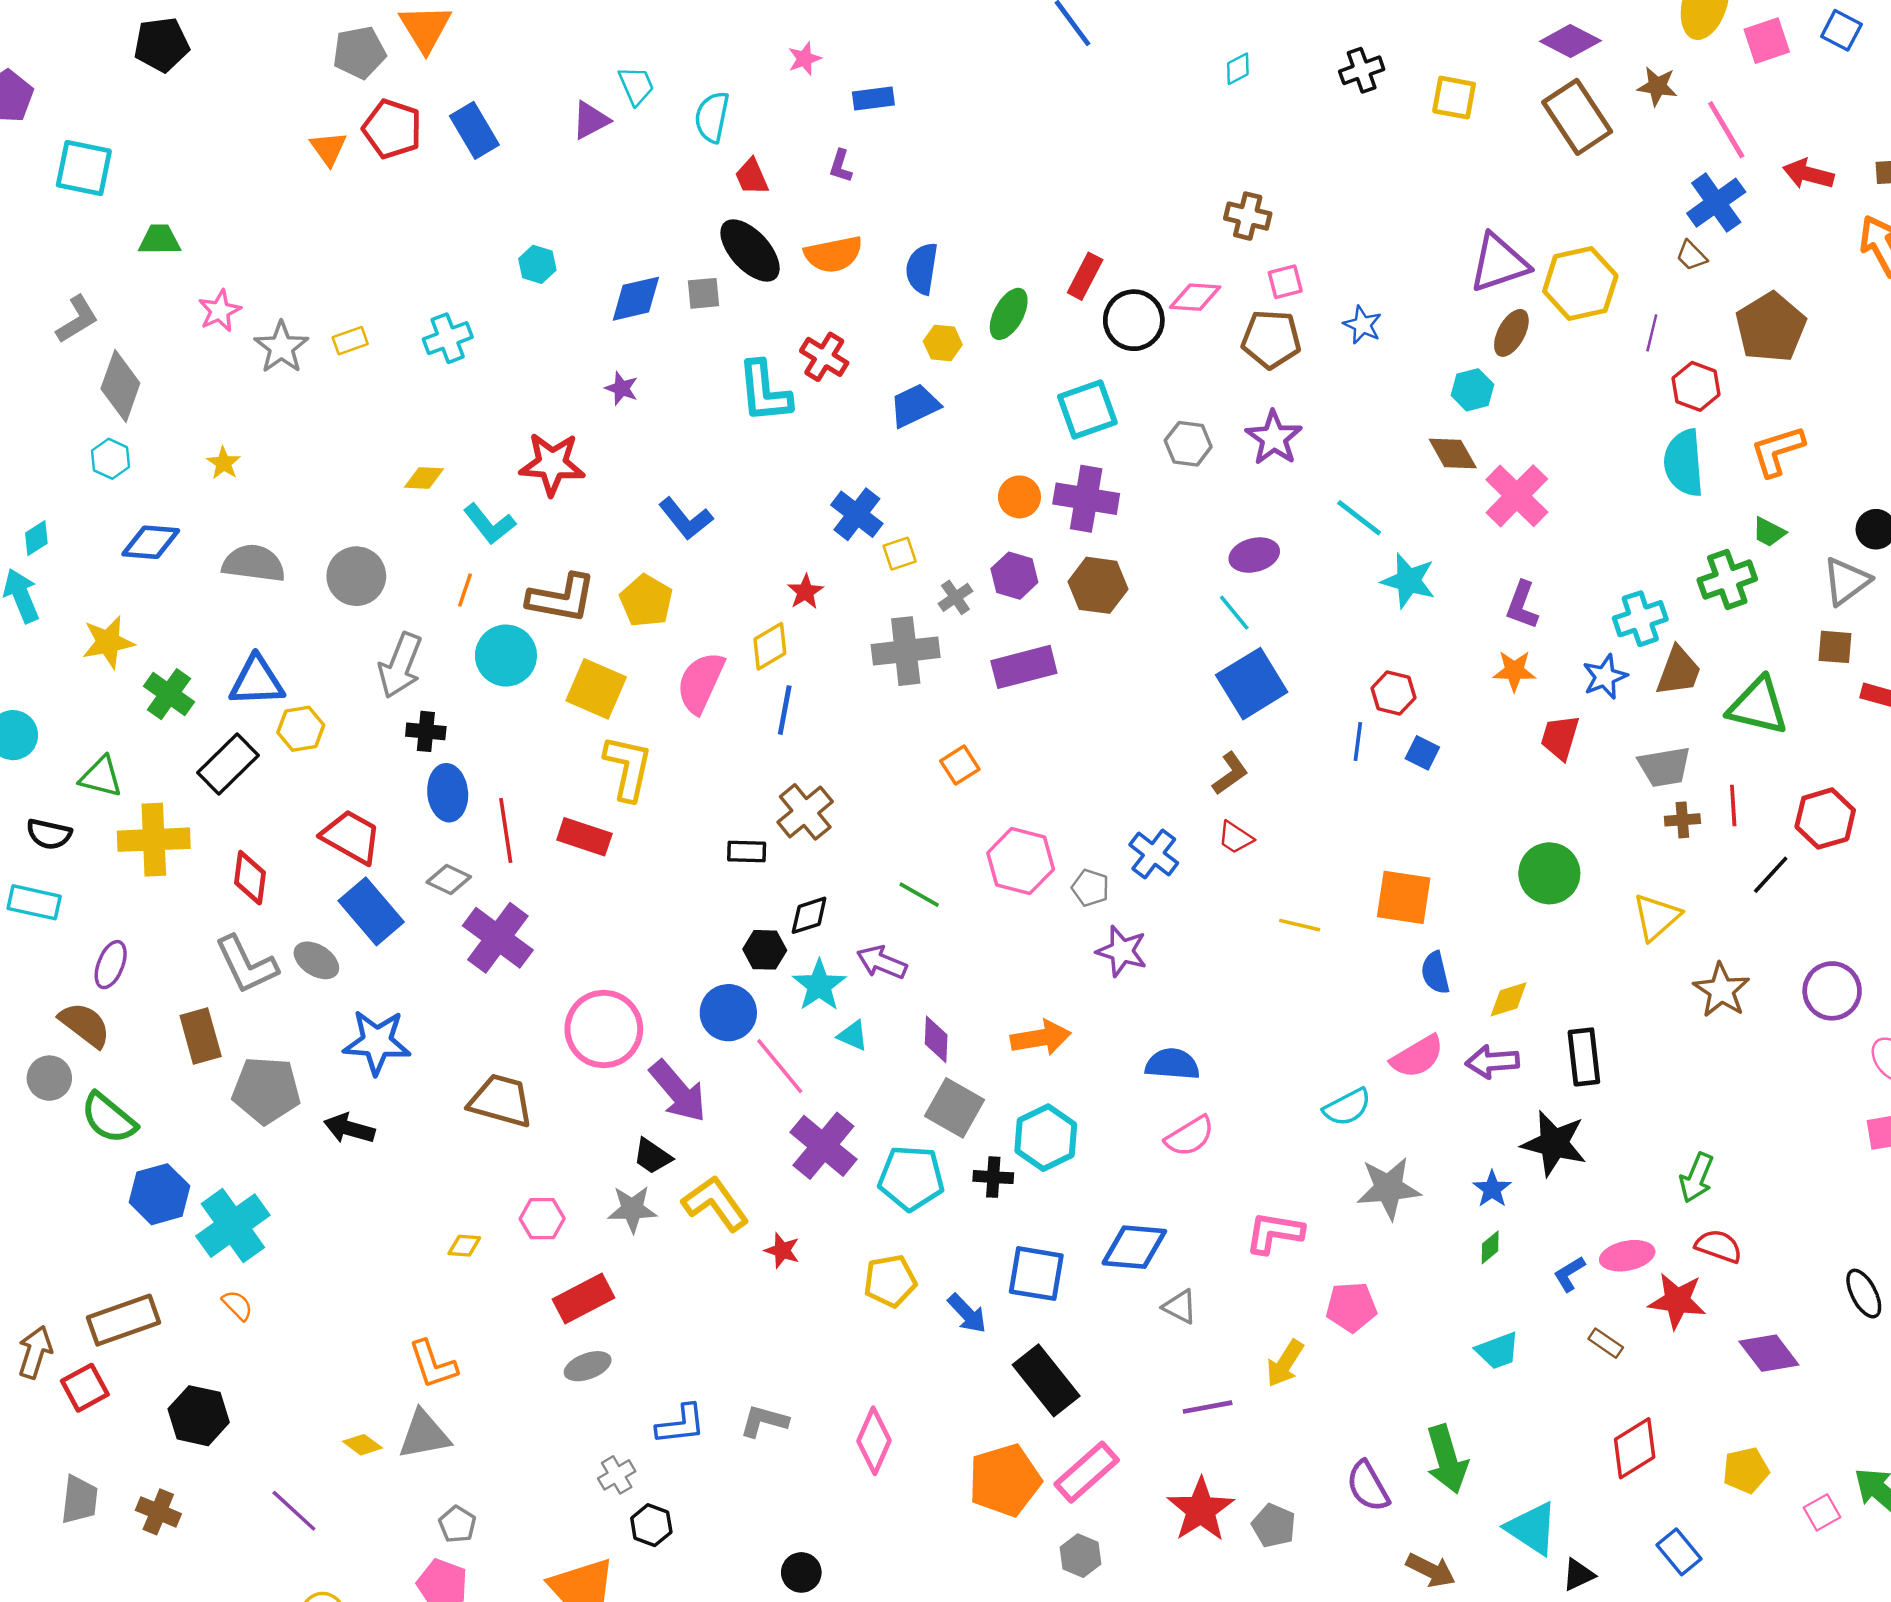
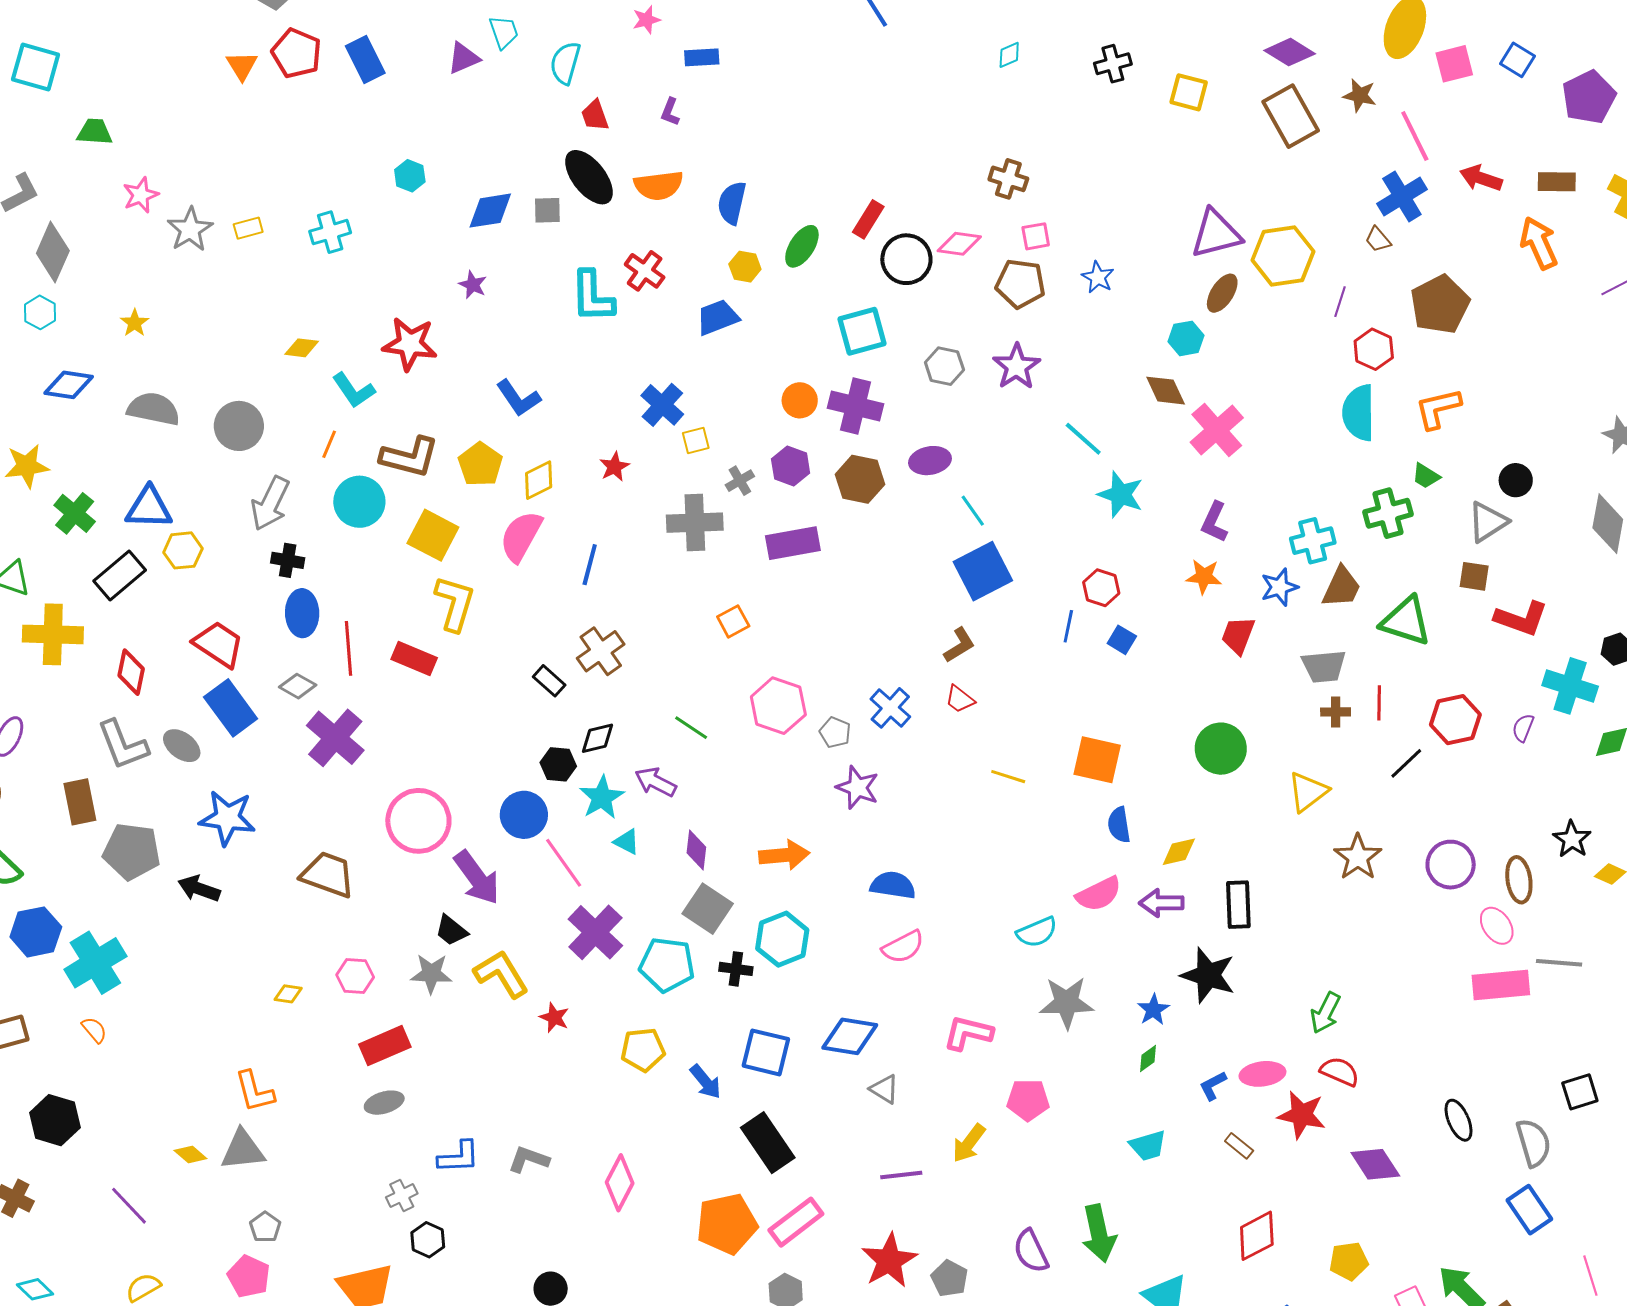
purple ellipse: (1254, 555) -> (930, 461), moved
yellow diamond: (770, 646) -> (539, 480), moved
black rectangle: (747, 852) -> (549, 681), turned 36

